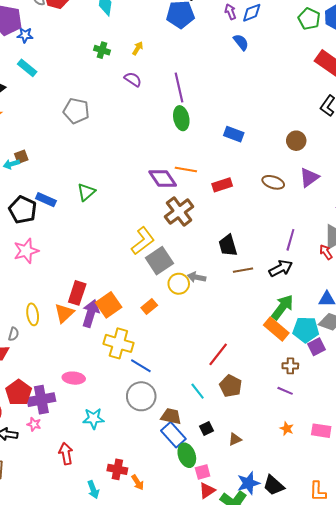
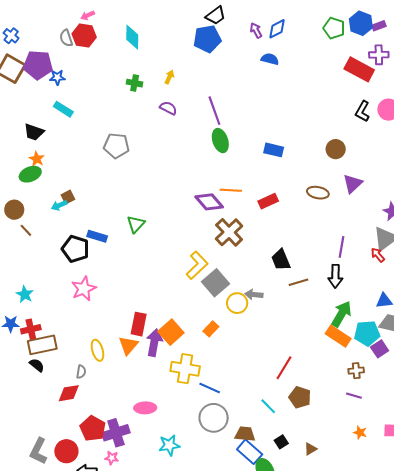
blue semicircle: (241, 42) -> (270, 59), turned -30
black arrow: (281, 268) -> (335, 276), turned 125

